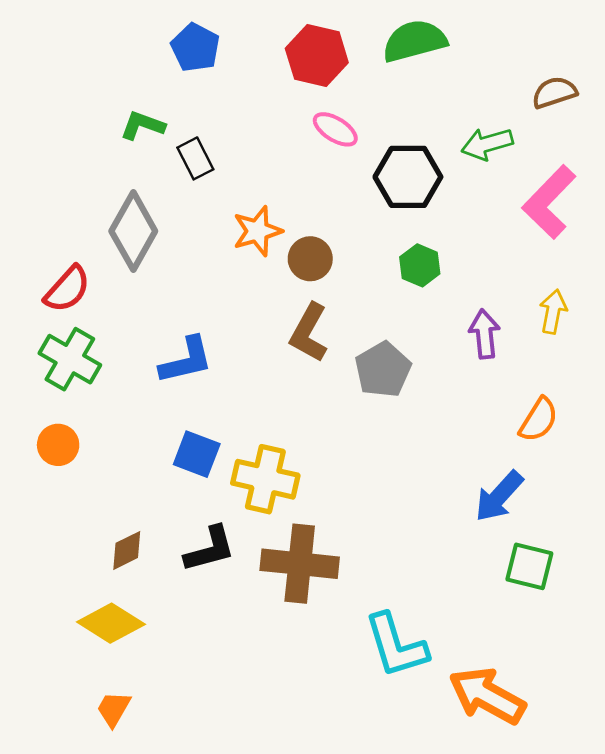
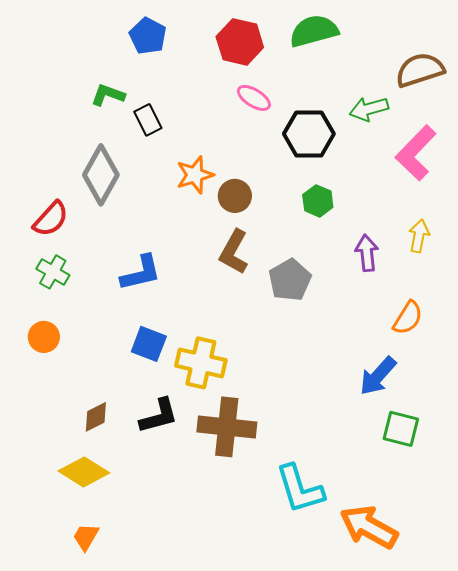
brown semicircle: (554, 92) -> (420, 70), size x1.4
green cross: (70, 359) -> (53, 272), size x0.7

